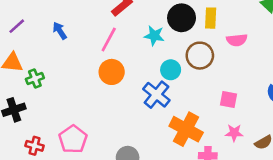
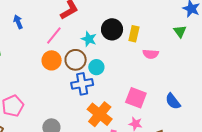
brown circle: (200, 56) -> (76, 60), moved
blue cross: (156, 95) -> (82, 84), turned 30
pink square: (228, 99) -> (136, 98), size x1.5

